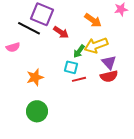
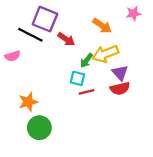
orange star: (35, 77) -> (28, 102), moved

